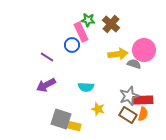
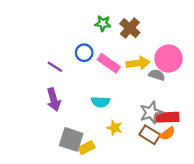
pink rectangle: (81, 32) -> (109, 63), moved, turned -30
purple arrow: (46, 85) -> (54, 100), turned -78
orange semicircle: (143, 114) -> (167, 134), turned 40
yellow rectangle: (74, 126) -> (86, 148), turned -40

